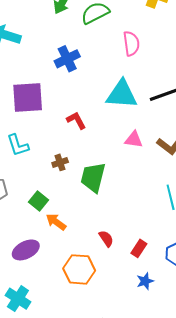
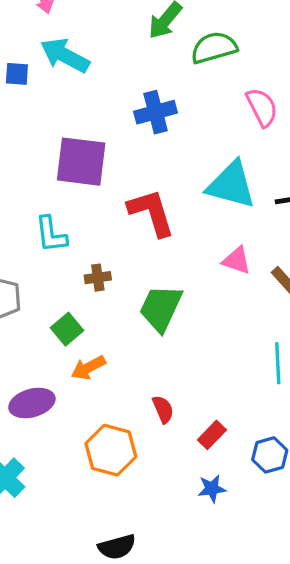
pink semicircle: (131, 44) -> (262, 107), turned -30
red L-shape: (76, 120) -> (151, 213), size x1.6
brown cross: (60, 162) -> (98, 278), moved
orange arrow: (56, 222) -> (88, 368), turned -75

